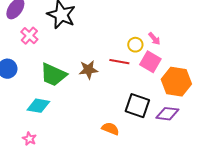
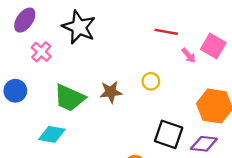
yellow circle: (135, 45) -> (151, 81), moved
red line: (119, 62) -> (166, 32), moved
pink square: (150, 62) -> (213, 46), moved

